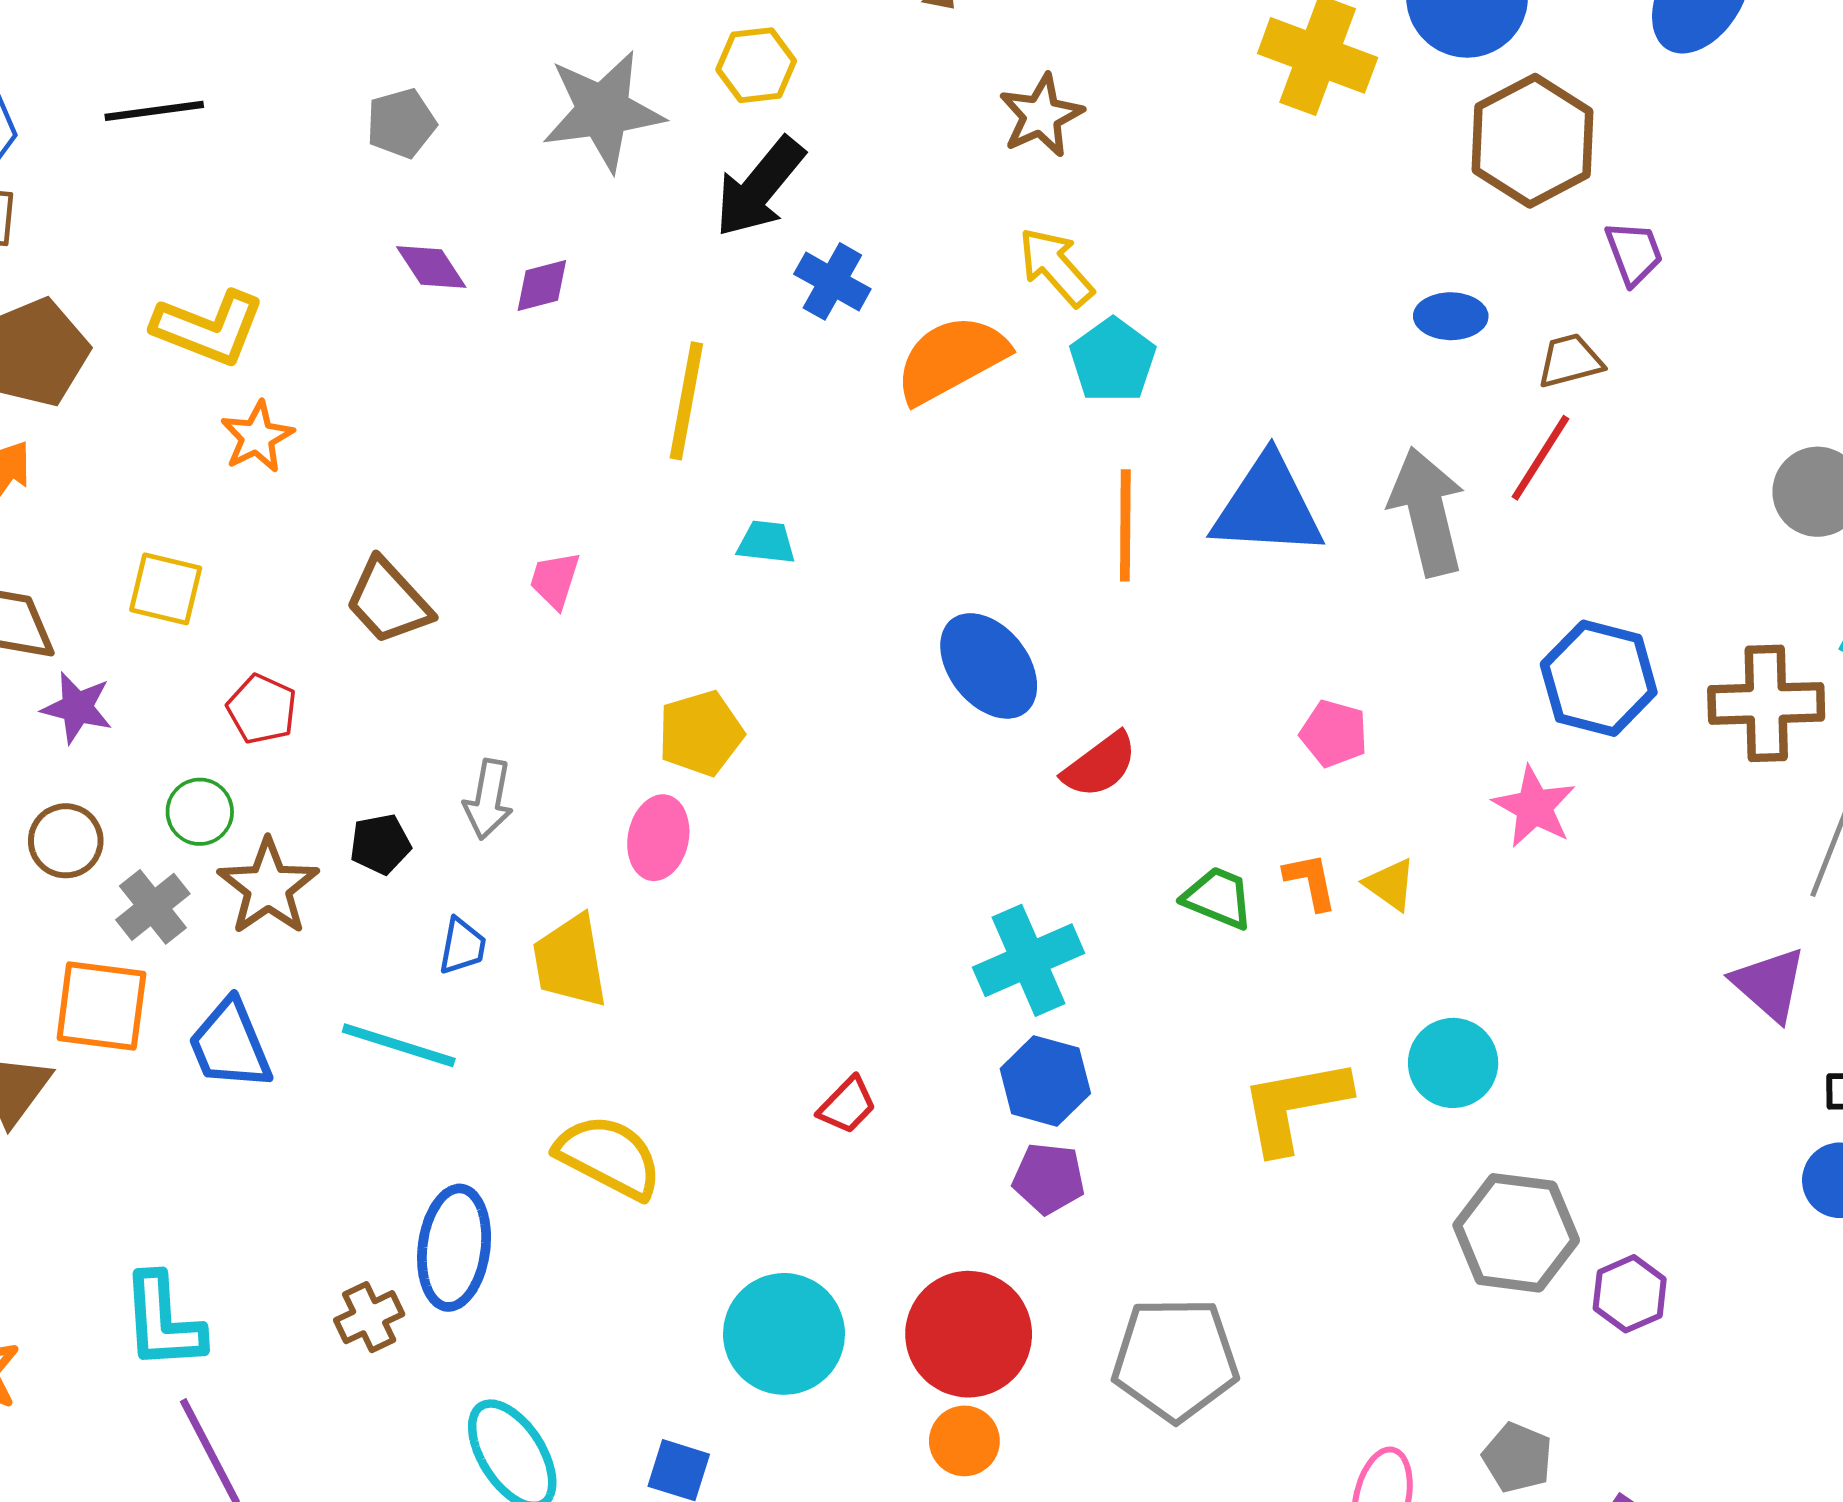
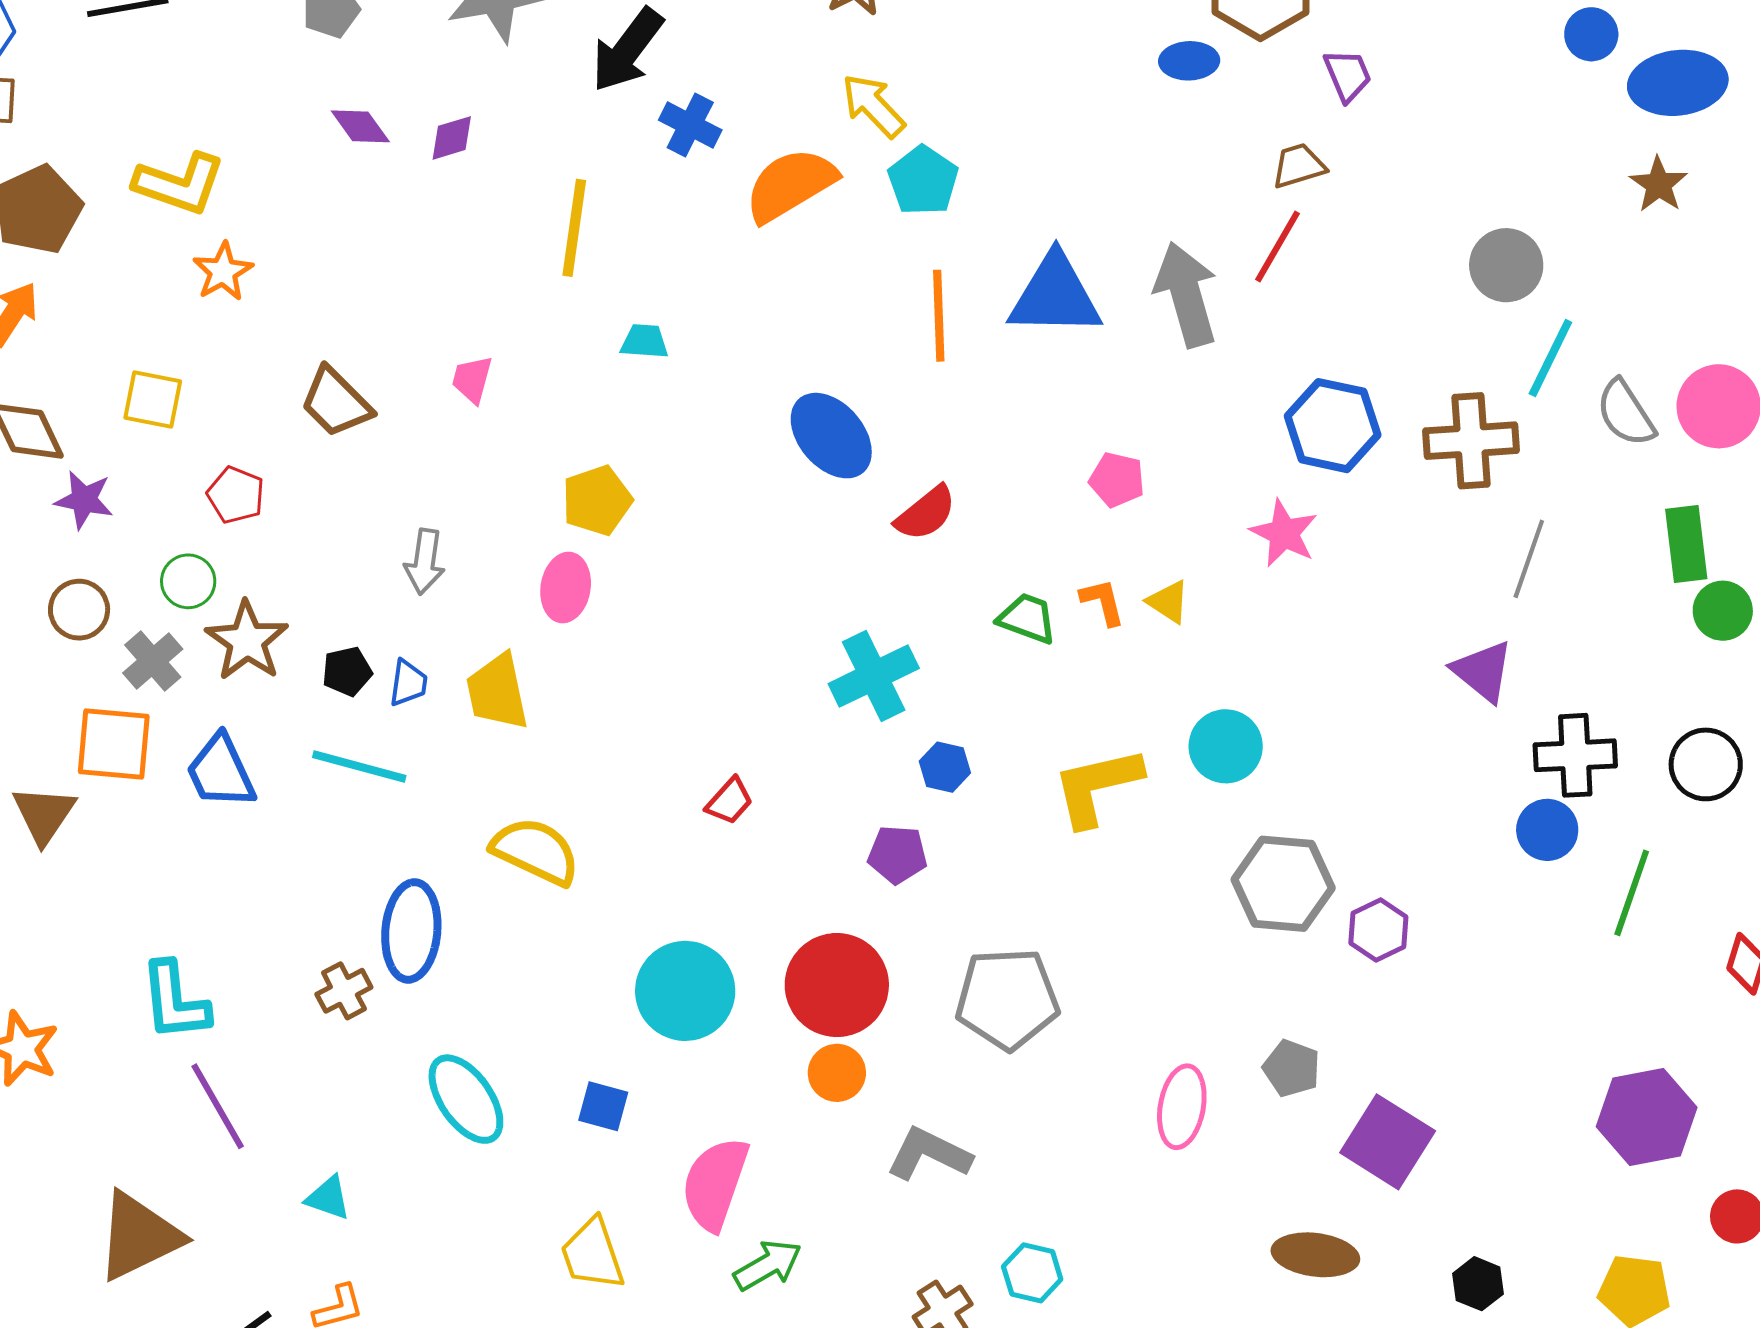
blue ellipse: (1451, 316) -> (1189, 61), moved
black pentagon: (380, 844) -> (347, 671), moved
blue hexagon: (1045, 1081) -> (945, 767), moved, size x0.7

